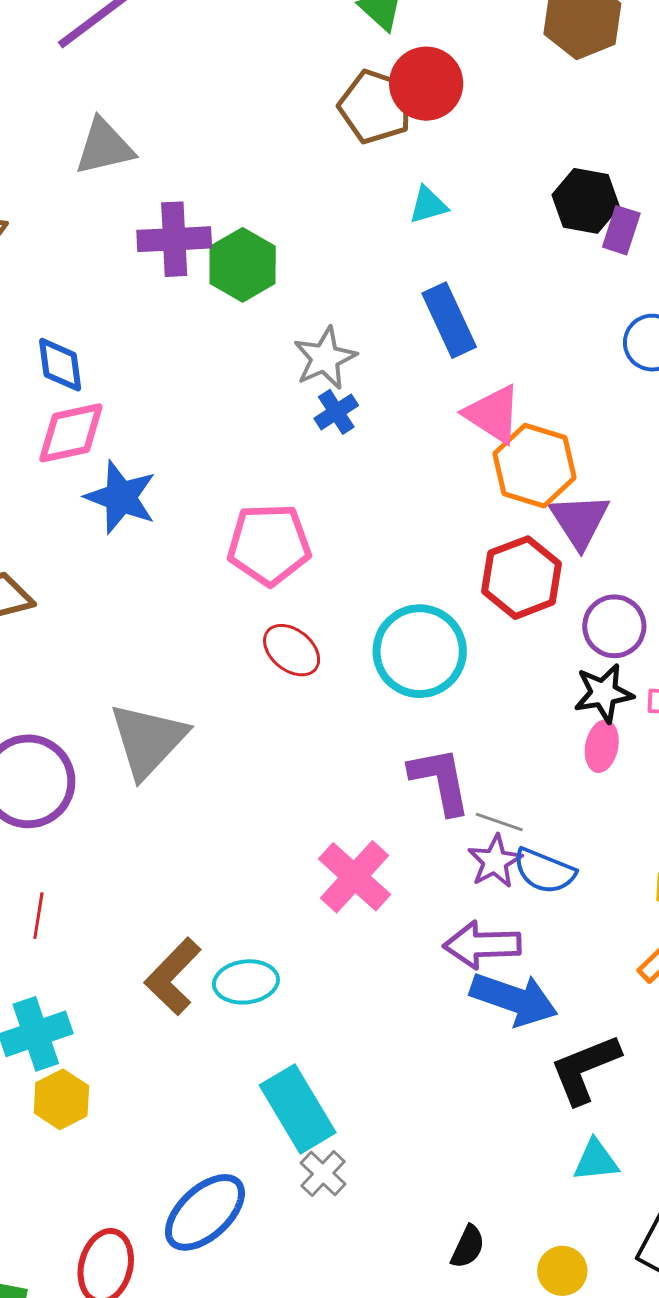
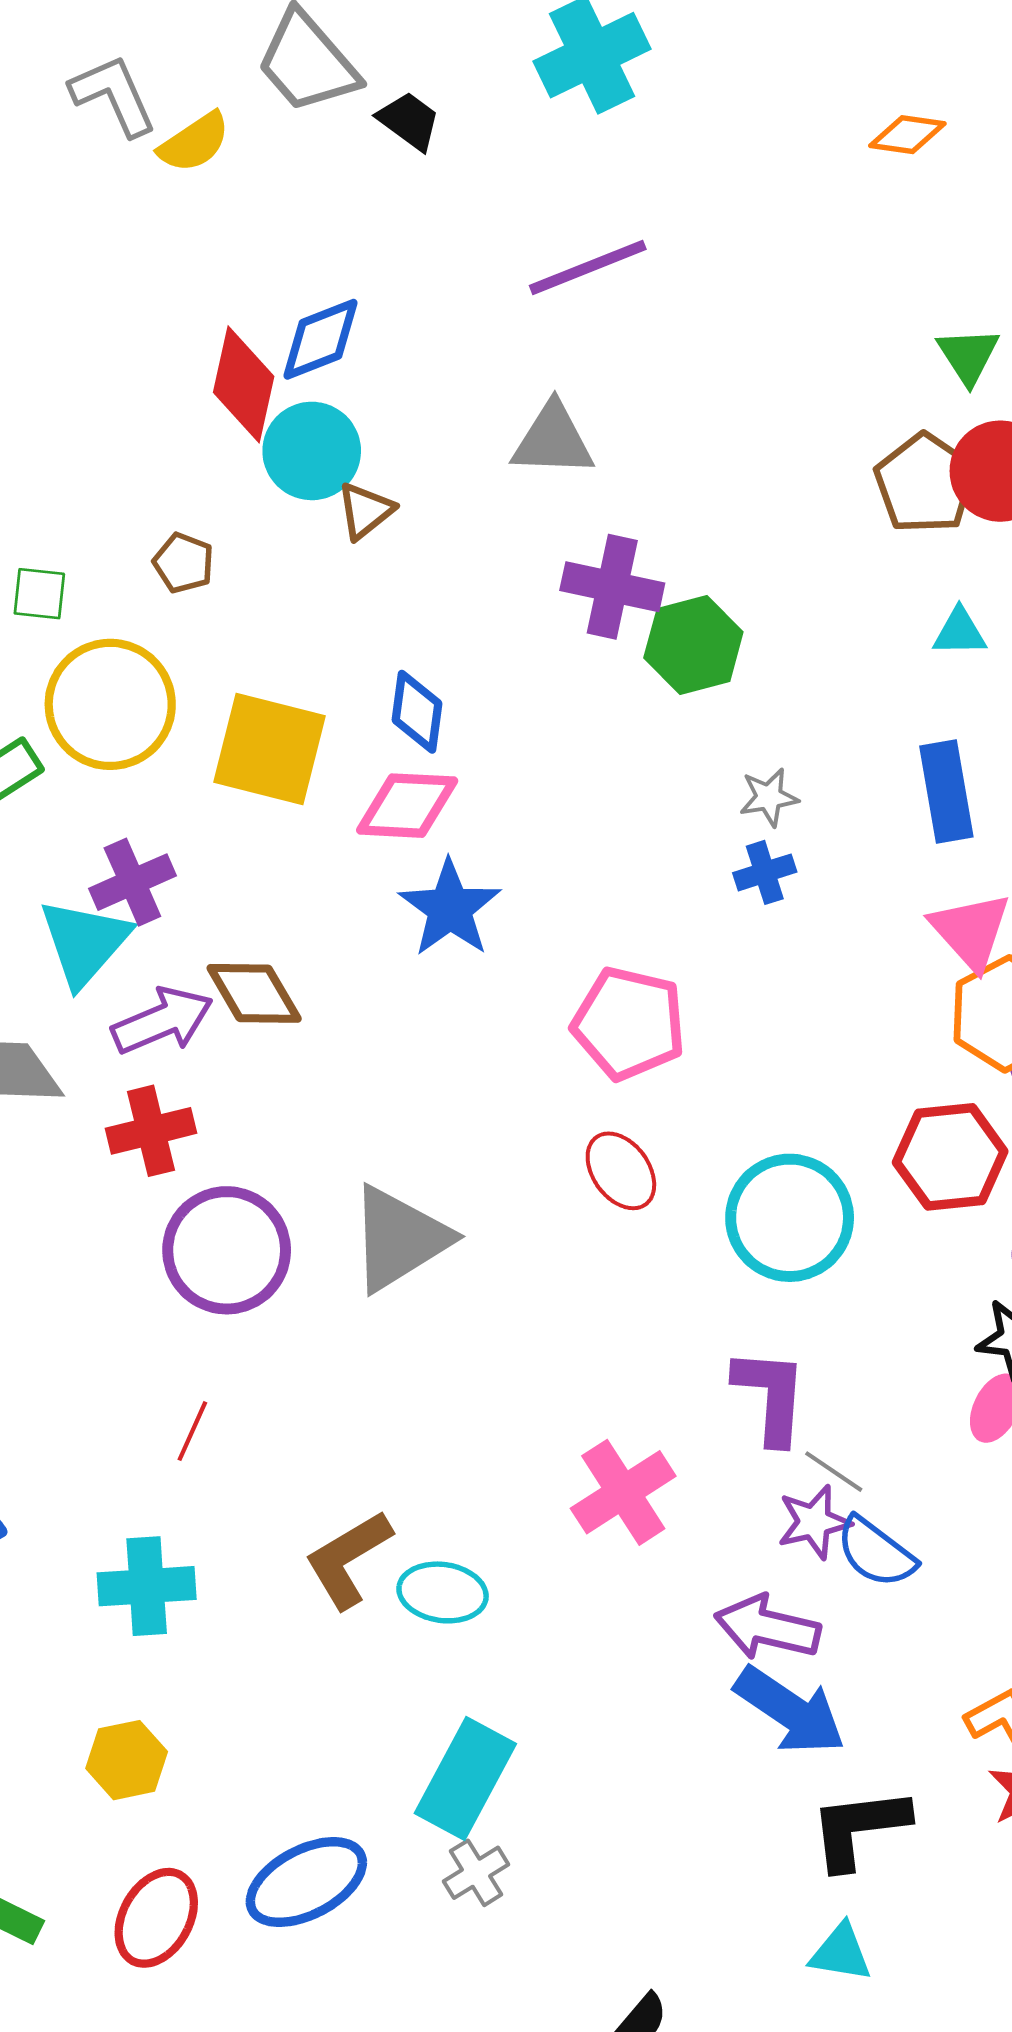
gray star: (325, 358) -> (769, 797), size x0.7
yellow hexagon: (61, 1099) -> (127, 1760), moved
cyan rectangle: (298, 1109) -> (465, 1778), turned 44

